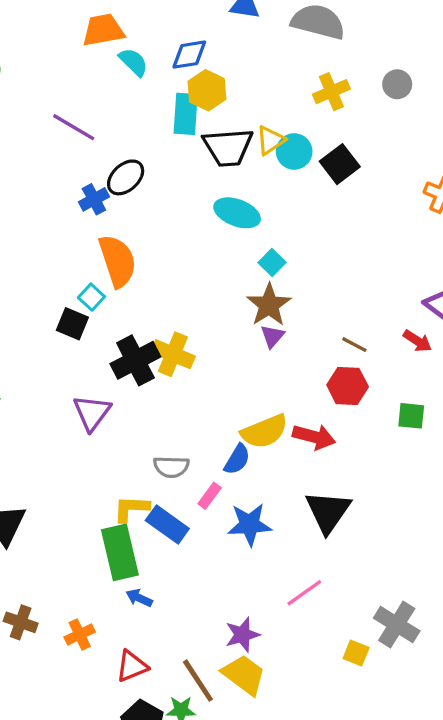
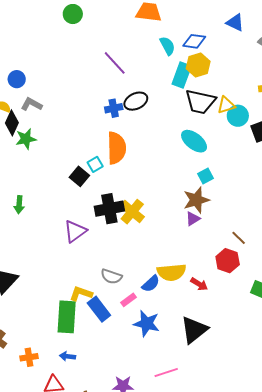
cyan semicircle: (134, 62) -> (167, 46), moved
red arrow: (314, 437) -> (199, 284), size x0.7
blue arrow: (139, 598) -> (67, 356), moved, turned -35

